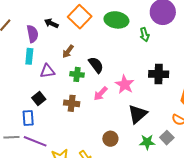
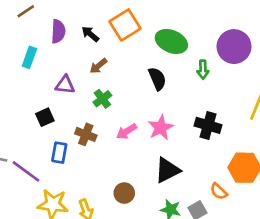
black arrow: (51, 23) -> (90, 34), moved
cyan rectangle: (29, 56) -> (29, 57), moved
black semicircle: (96, 65) -> (157, 79), moved
green cross: (77, 74) -> (102, 99), turned 32
blue rectangle: (28, 118) -> (59, 153), moved

